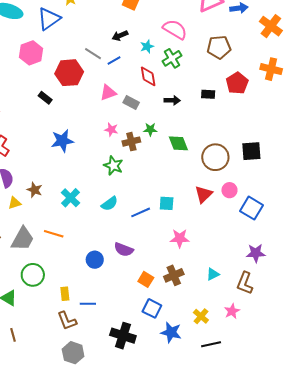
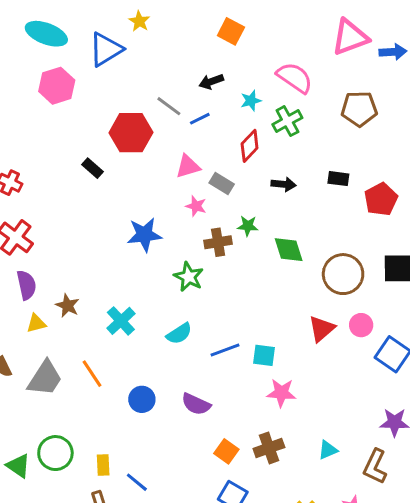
pink hexagon: (31, 53) -> (57, 86), moved
red diamond: (148, 76) -> (250, 146), turned 50
red pentagon: (237, 83) -> (381, 199), moved
pink star: (111, 130) -> (196, 206), moved
blue star: (62, 141) -> (144, 235), moved
cyan square: (167, 203) -> (264, 355), moved
orange line: (54, 234) -> (92, 374), turned 36
blue circle: (95, 260) -> (142, 399), moved
green circle: (33, 275) -> (55, 453), moved
blue line: (88, 304) -> (137, 482), turned 35

